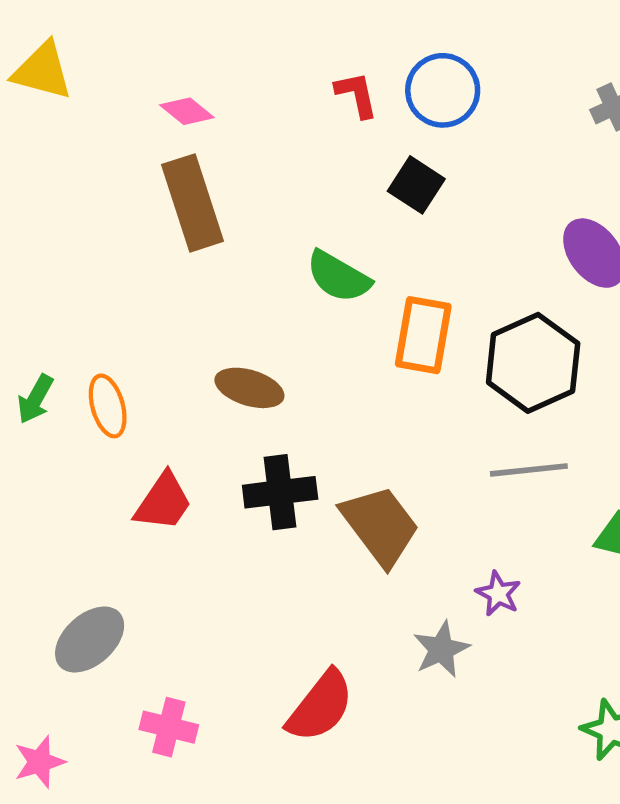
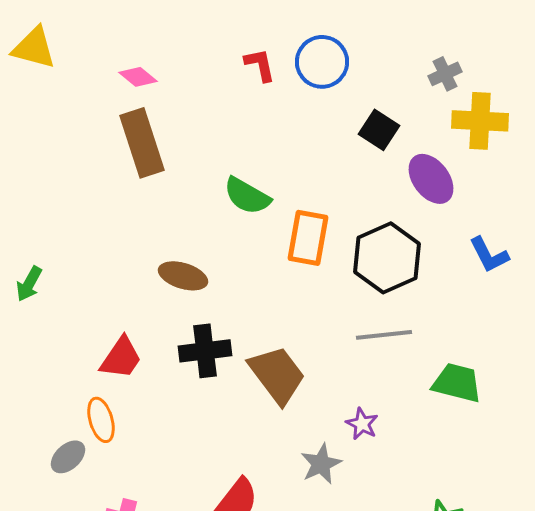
black square: (416, 185) -> (379, 130), moved
orange ellipse: (108, 406) -> (101, 420), moved
gray ellipse: (90, 640) -> (68, 457), size x0.7

